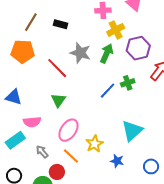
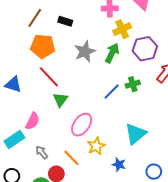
orange pentagon: (23, 51) -> (43, 46), moved
gray star: (80, 53) -> (85, 51), turned 30
red line: (57, 68) -> (49, 77), moved
blue triangle: (14, 97) -> (13, 84), moved
pink semicircle: (32, 122) -> (32, 121), turned -60
pink ellipse: (68, 130) -> (82, 125), moved

